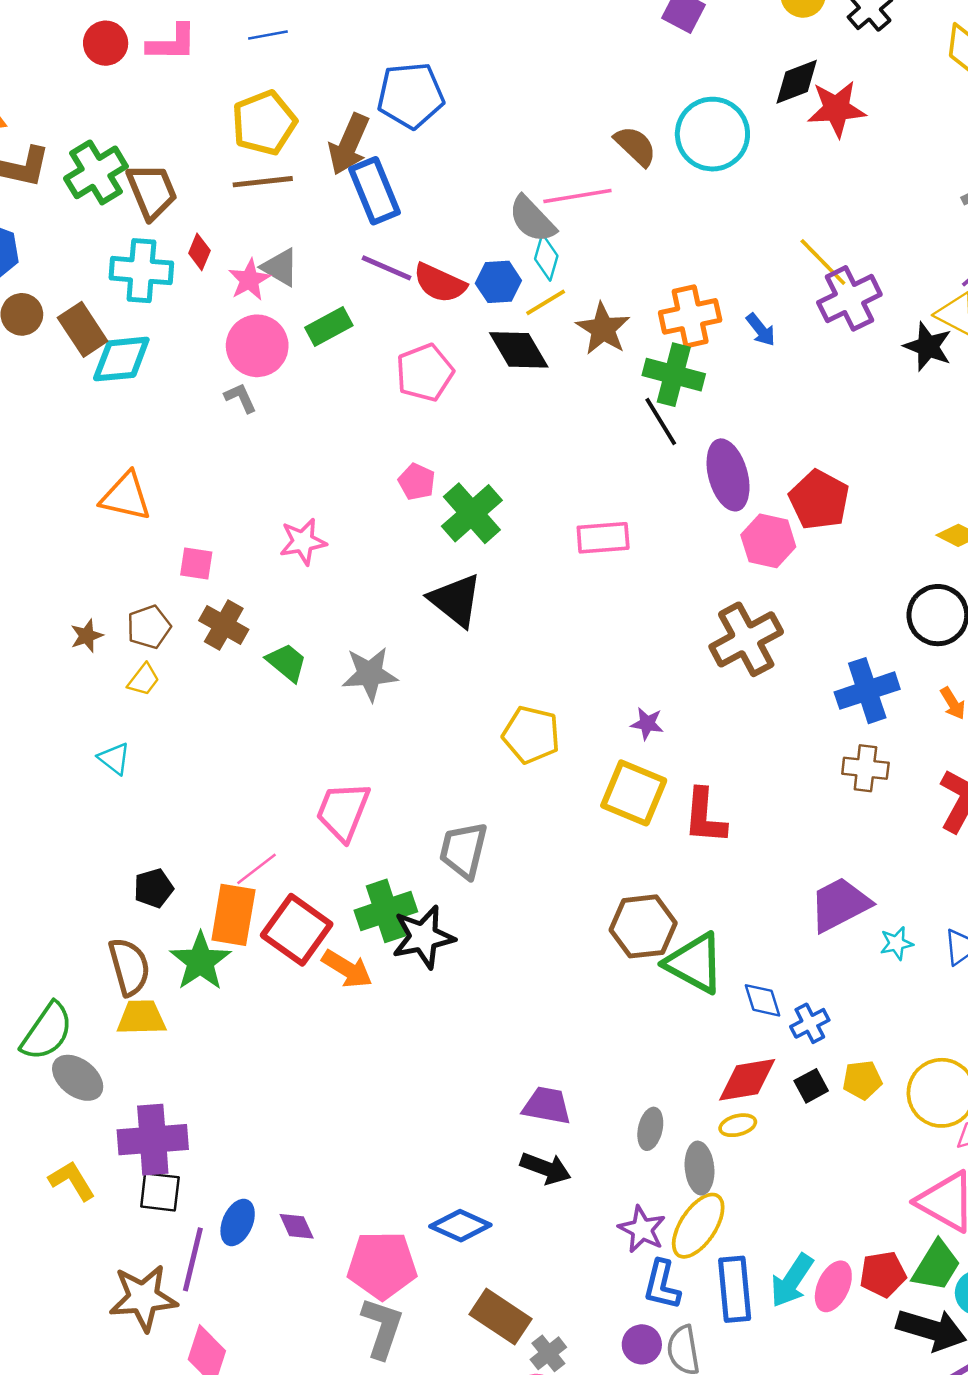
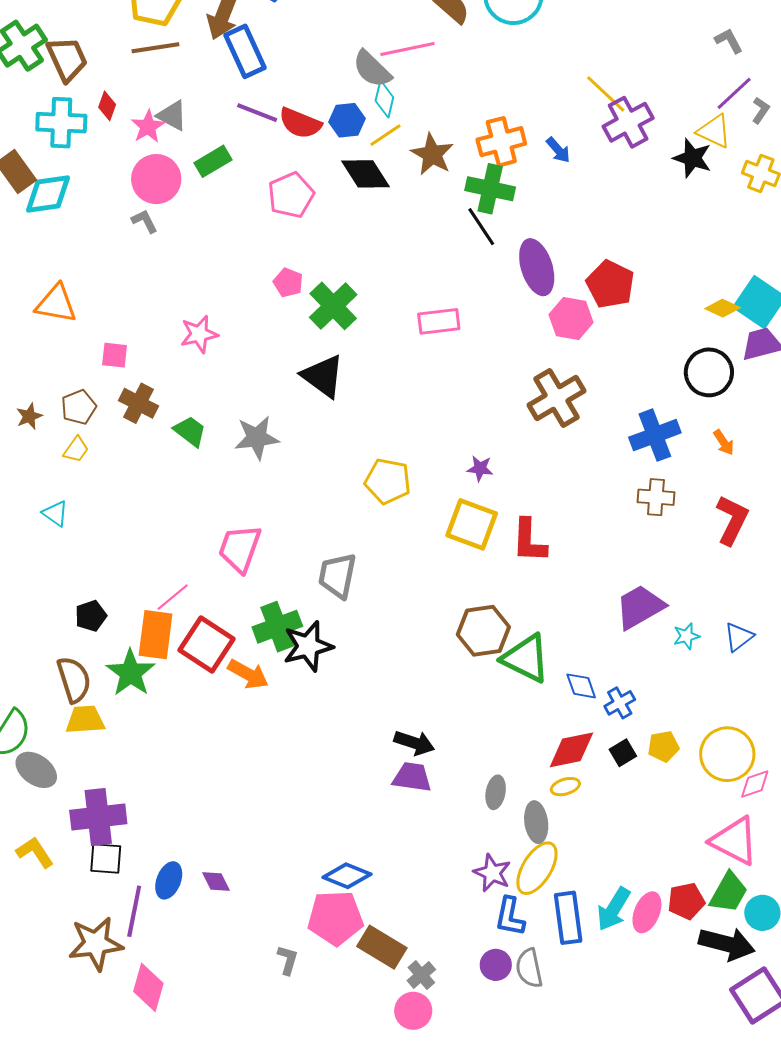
black arrow: (546, 1168) -> (414, 743), moved
pink pentagon: (382, 1265) -> (335, 918), moved
gray L-shape: (382, 1328) -> (288, 960), size x0.6

